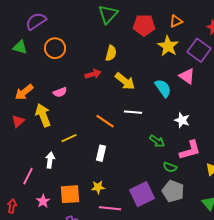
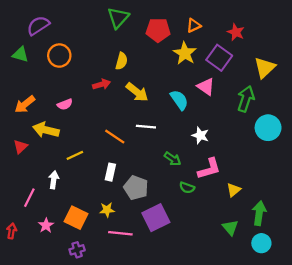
yellow arrow: (43, 115) -> (46, 130), turned -55
red triangle: (18, 121) -> (20, 147), moved
gray pentagon: (173, 191) -> (136, 188), moved
orange square: (70, 194) -> (76, 218), turned 30

